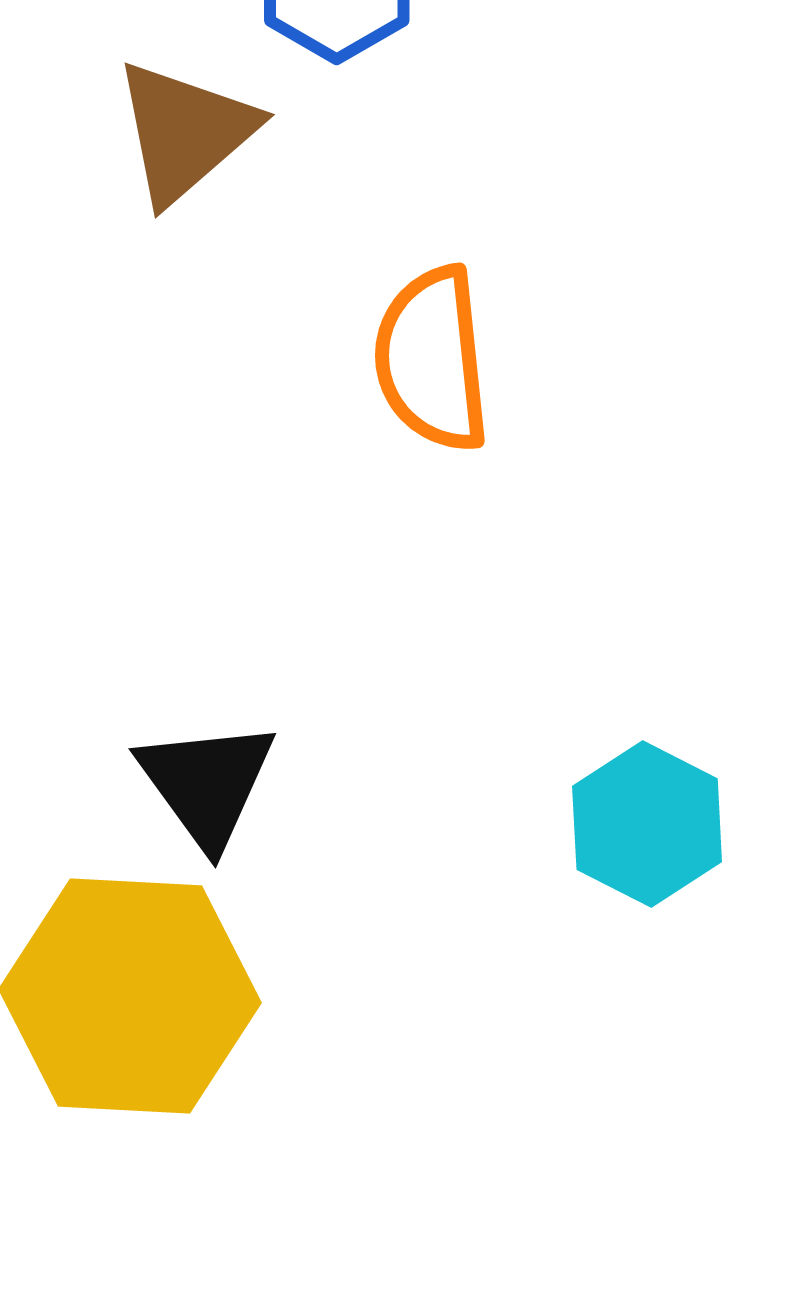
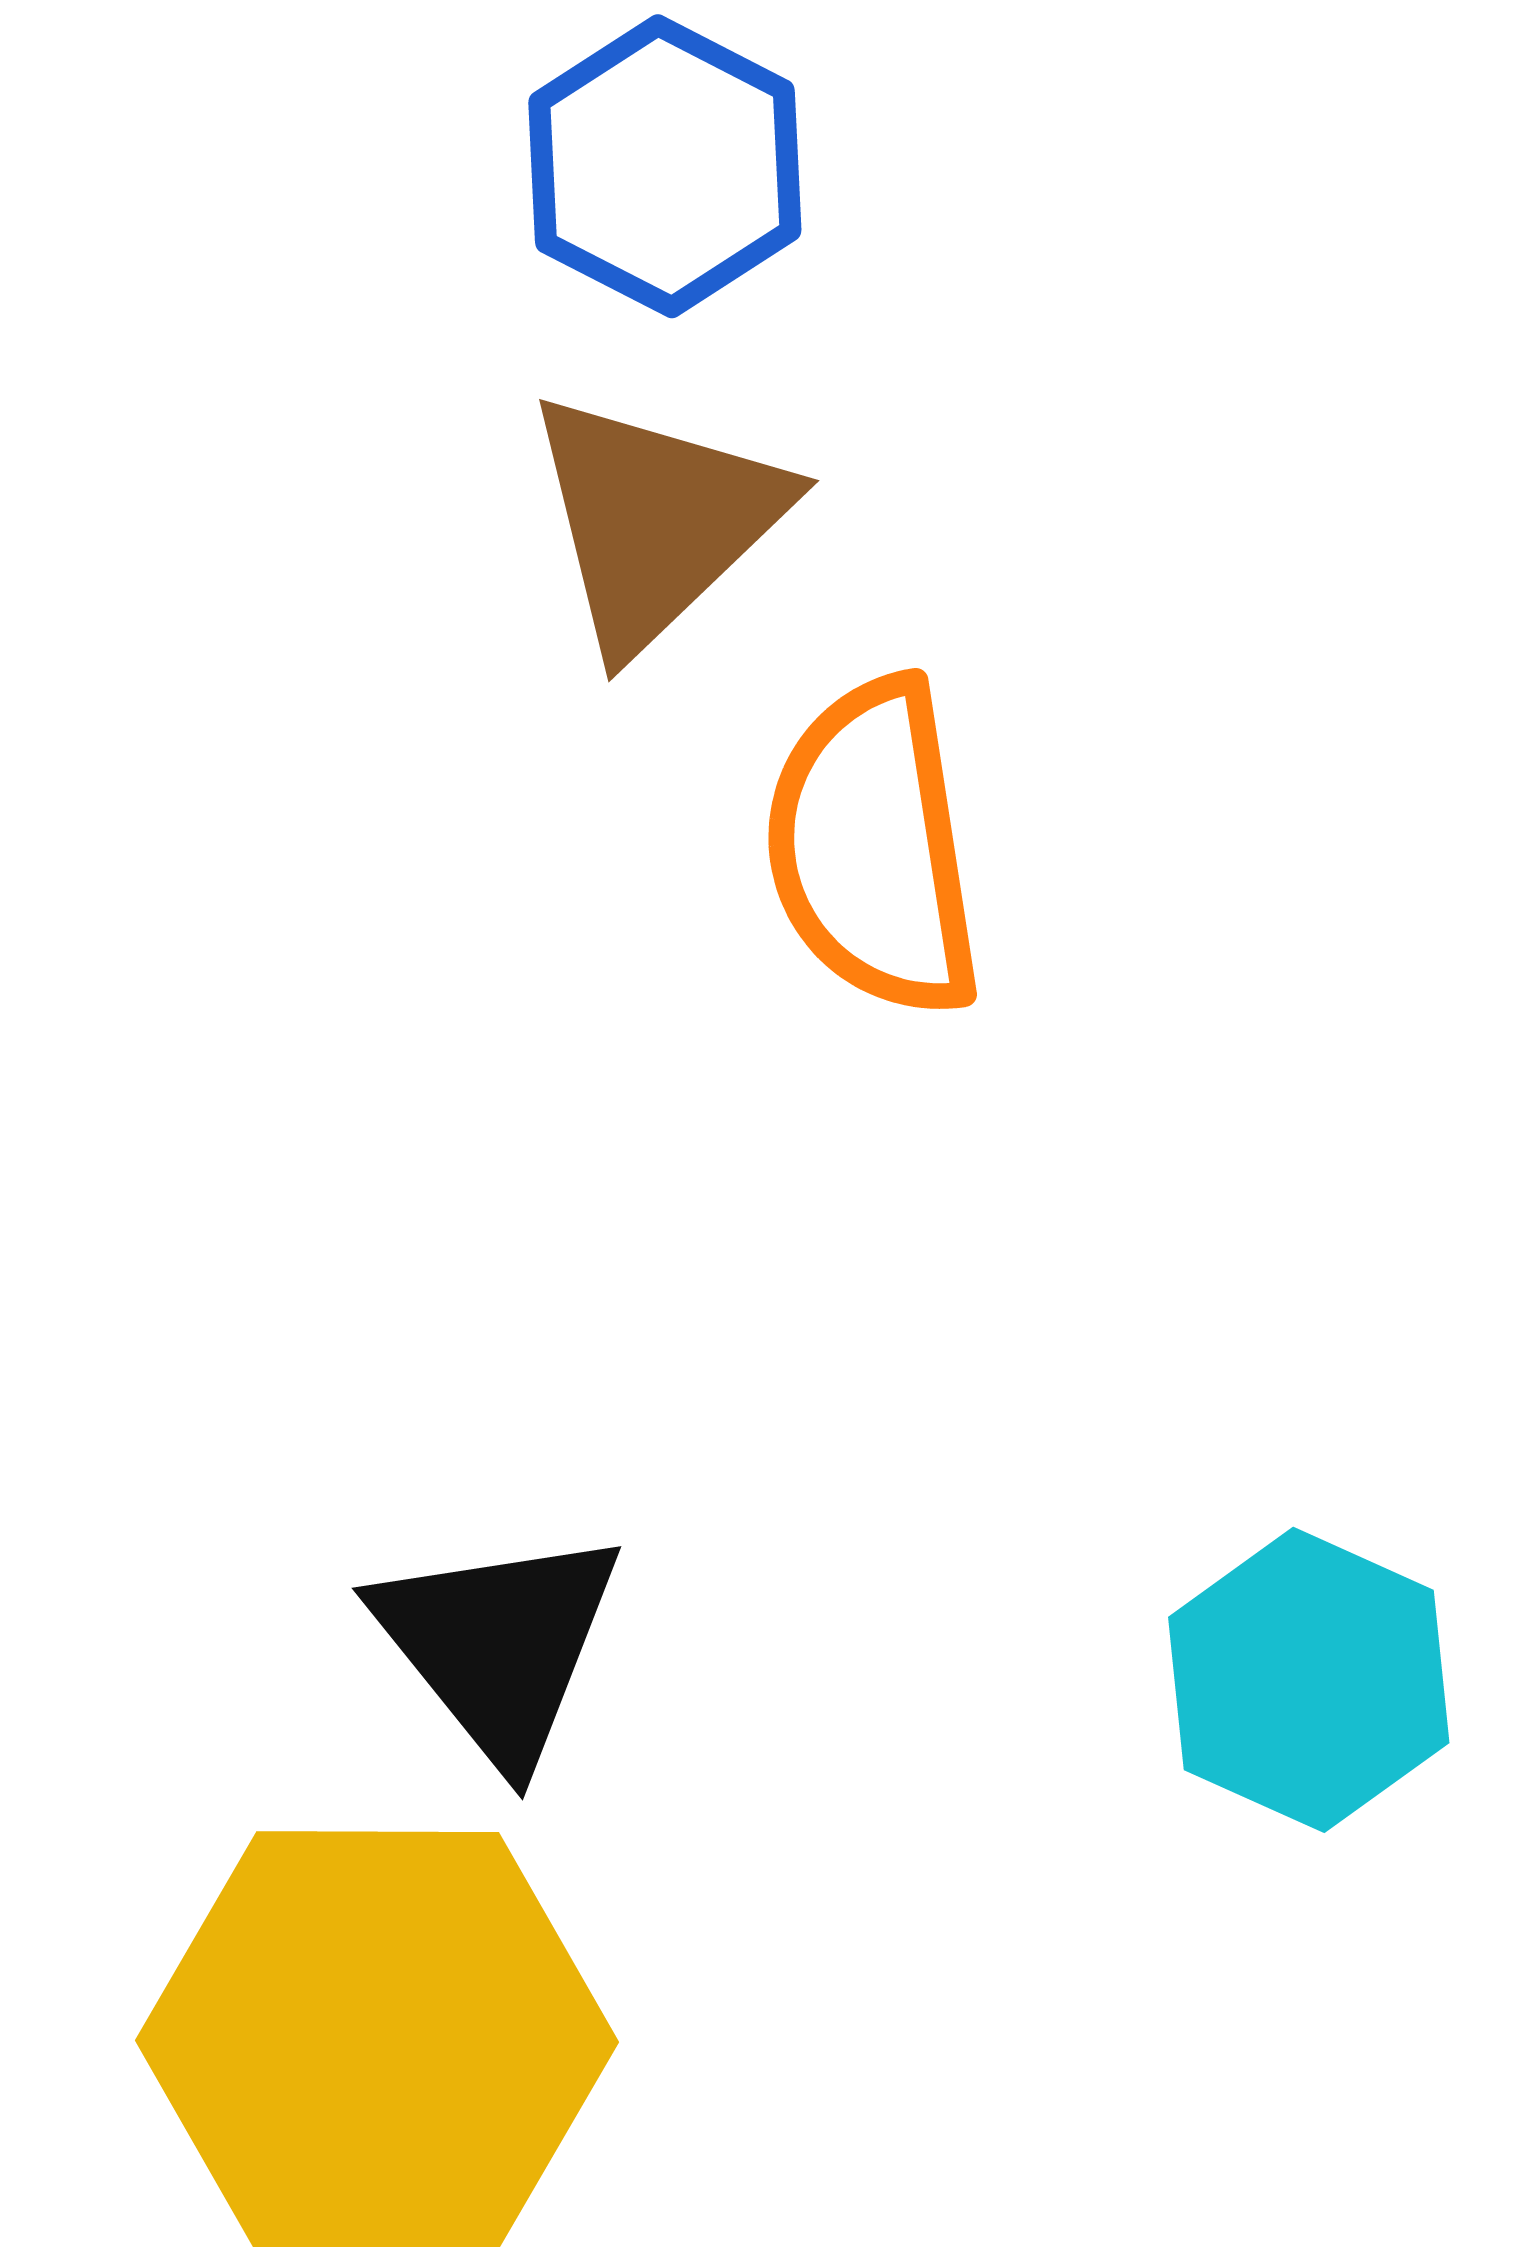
brown triangle: (185, 132) -> (656, 521), moved

